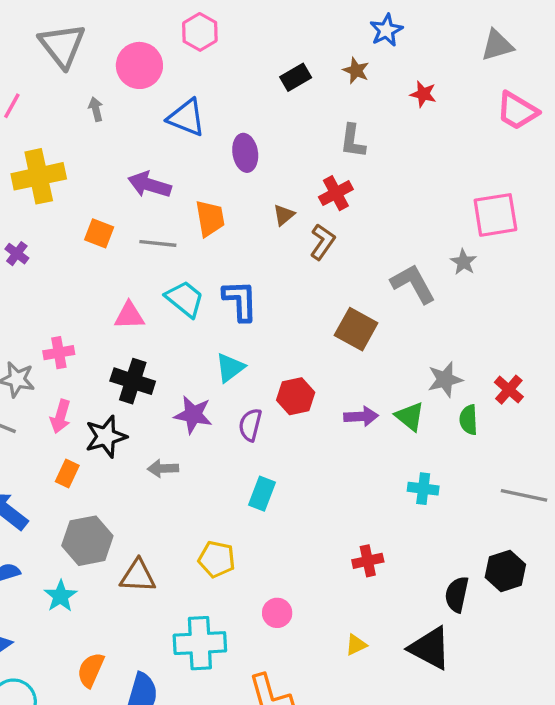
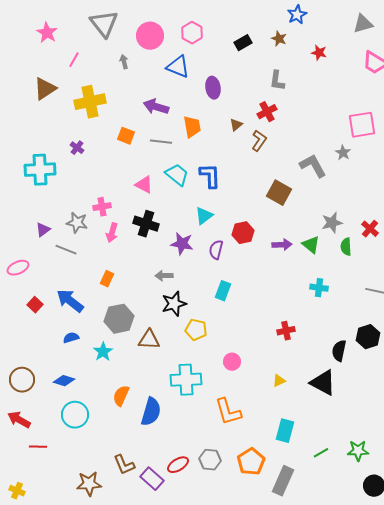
pink hexagon: (200, 32) -> (192, 33), moved
pink triangle: (129, 316) -> (144, 185), turned 30
pink arrow: (61, 416) -> (112, 233), moved
black star: (106, 437) -> (174, 304), moved

